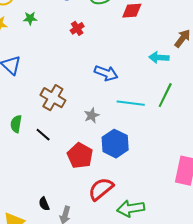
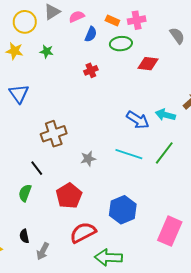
blue arrow: (106, 73) -> (138, 120), moved
brown cross: (53, 98) -> (54, 134), turned 30
green semicircle: (16, 124) -> (25, 193), moved
blue hexagon: (115, 144) -> (123, 210), moved

